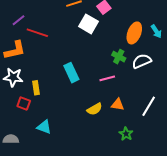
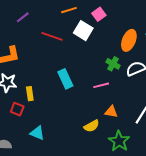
purple line: (19, 20) -> (23, 17), moved
red line: (37, 33) -> (52, 36), moved
yellow semicircle: (95, 109) -> (92, 126), moved
green star: (126, 134) -> (119, 141), size x1.5

